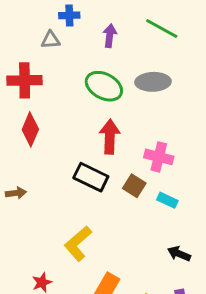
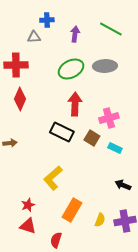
green ellipse: (104, 86) -> (71, 69), turned -55
pink cross: (159, 157) -> (109, 118), turned -30

